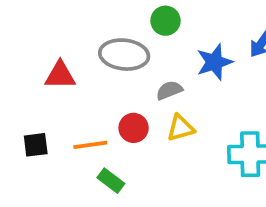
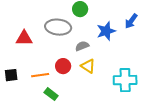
yellow triangle: (181, 128) -> (88, 66), turned 49

